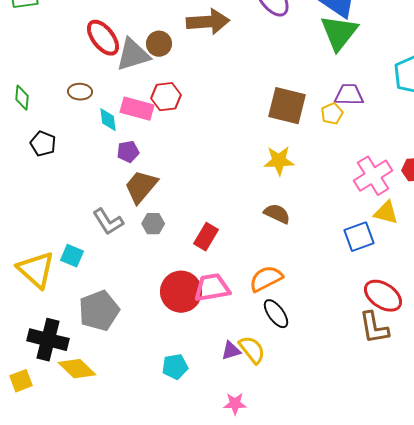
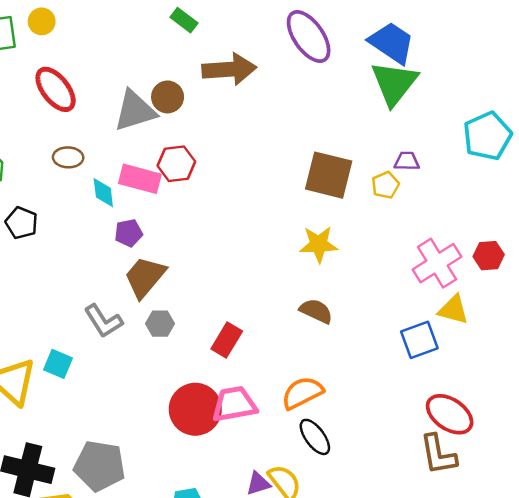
red ellipse: (103, 38) -> (56, 89), moved
purple trapezoid: (349, 95) -> (407, 161), size x0.7
gray pentagon: (99, 311) -> (100, 466), moved, turned 30

